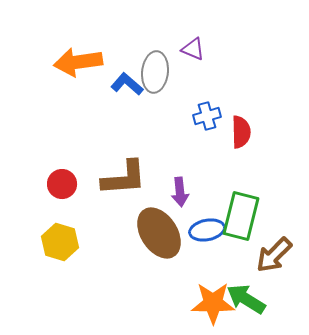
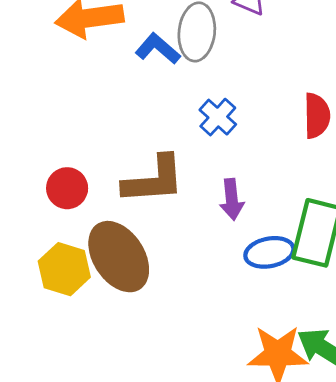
blue cross: (207, 116) -> (218, 117), moved, turned -32
brown ellipse: (159, 233) -> (119, 257), moved

